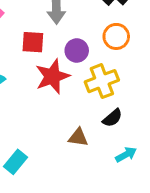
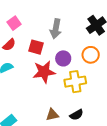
black semicircle: (112, 118) -> (76, 115), moved
brown triangle: (78, 137) -> (52, 115), turned -32

